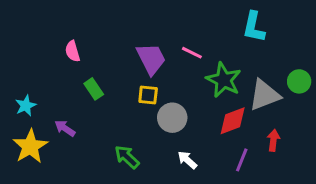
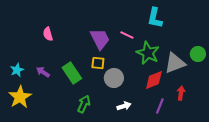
cyan L-shape: (254, 27) -> (155, 18), moved
green rectangle: (94, 89) -> (72, 73), moved, size x1.5
purple arrow: (65, 128) -> (43, 72), moved
green arrow: (127, 157) -> (84, 104), turned 72
white arrow: (187, 160) -> (124, 106), turned 120

